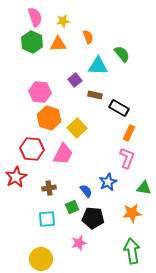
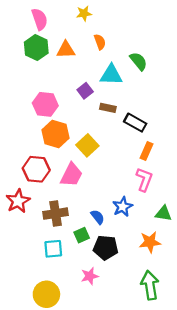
yellow star: (63, 21) -> (84, 13), moved
brown cross: (49, 188) -> (56, 214), size x1.5

